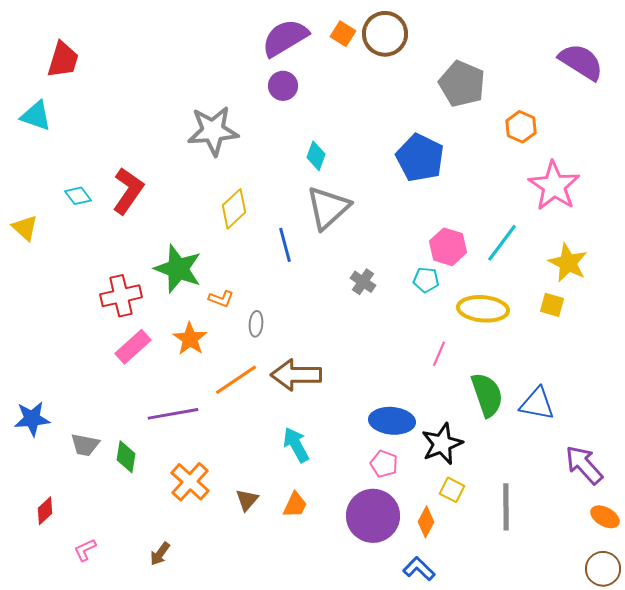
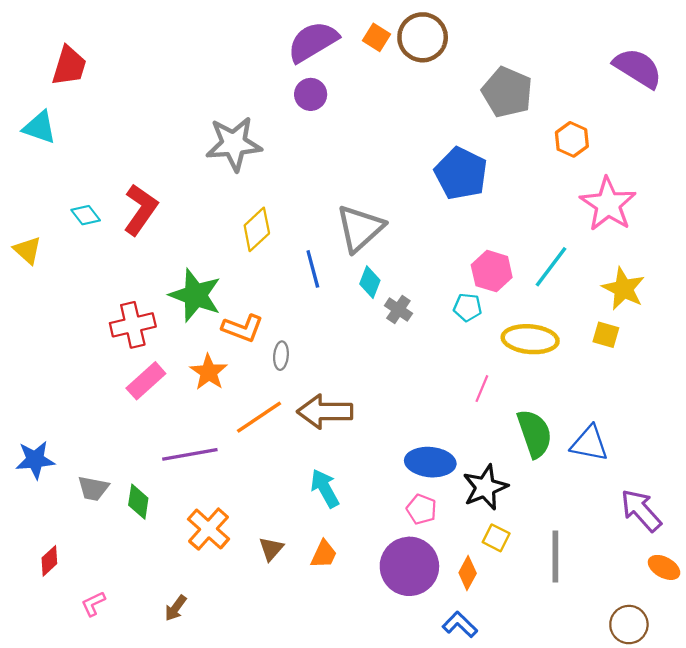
cyan diamond: (316, 156) -> (370, 282), moved
orange L-shape: (221, 299) -> (243, 328), size x1.5
brown circle: (603, 569) -> (629, 625), moved

